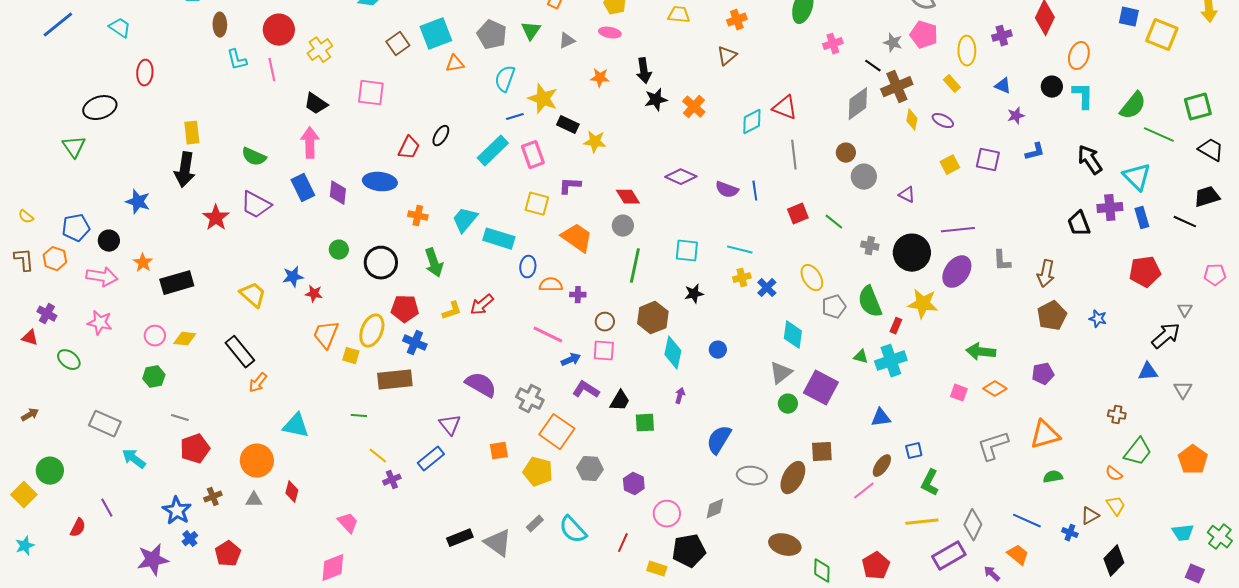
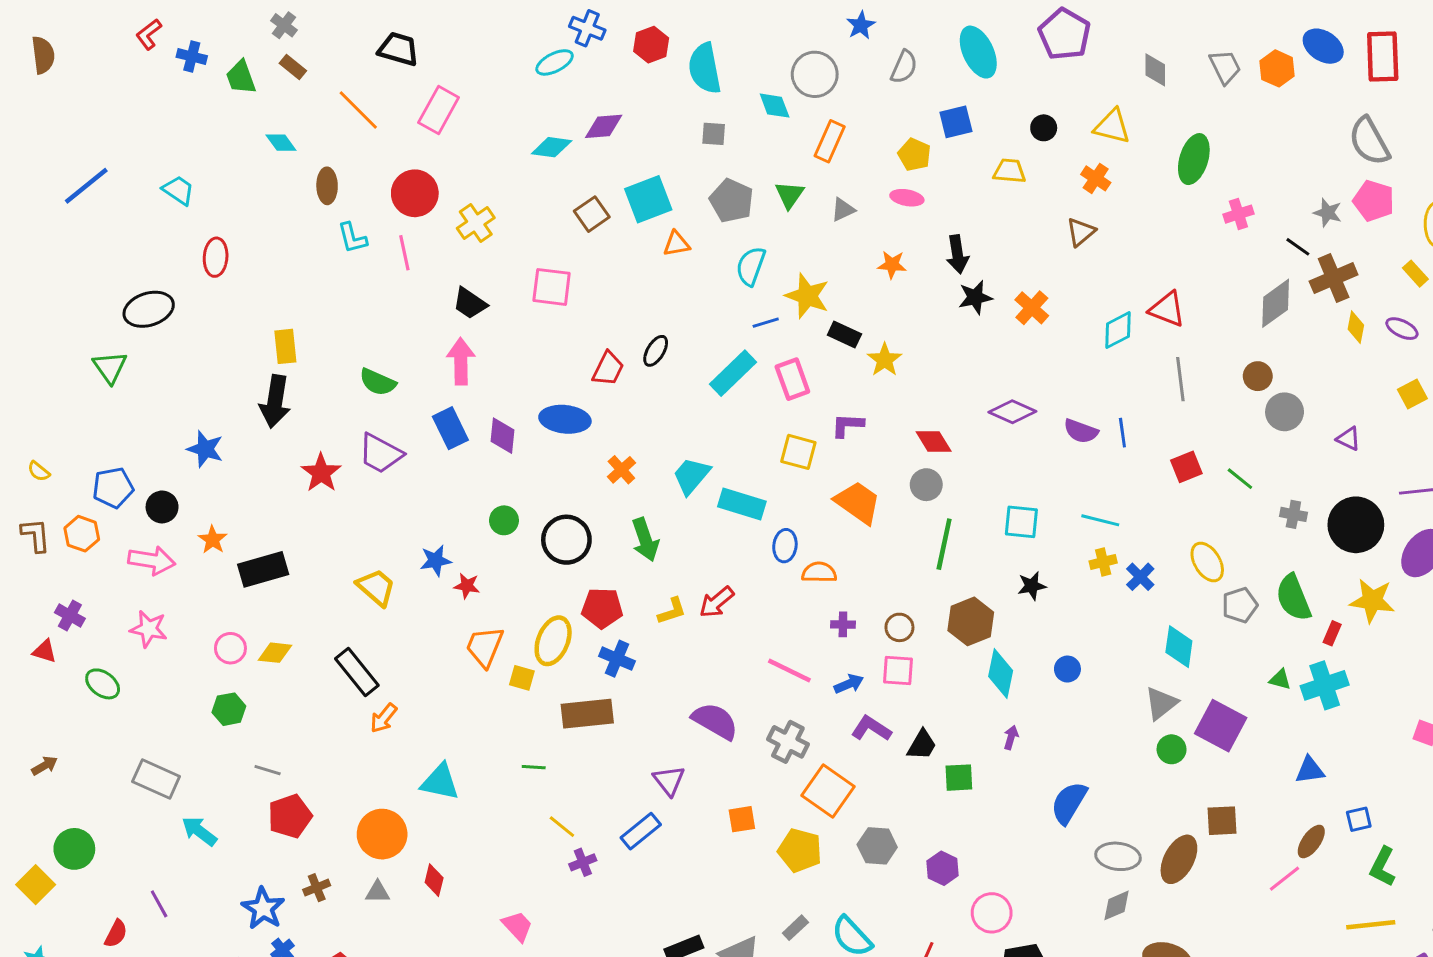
orange cross: (737, 20) -> (1096, 178), turned -36
yellow star: (595, 142) -> (885, 360), turned 30
orange cross: (418, 216) -> (621, 470), turned 36
purple cross: (578, 295) -> (843, 624), moved
pink line: (548, 335) -> (789, 671), moved
gray diamond: (715, 509) -> (1117, 905), moved

